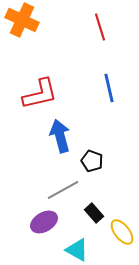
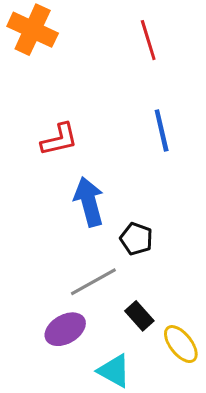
red L-shape: (40, 94) -> (59, 139), size x0.7

